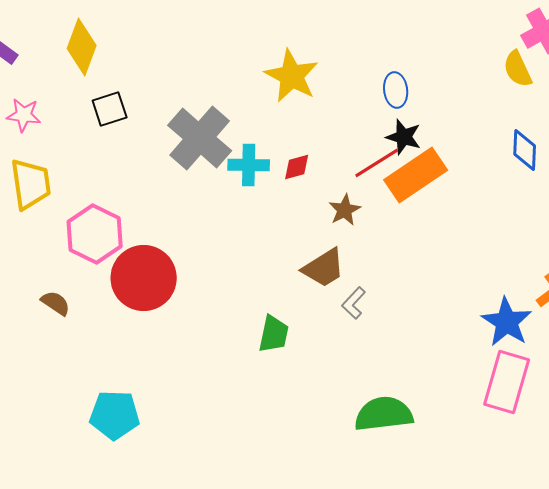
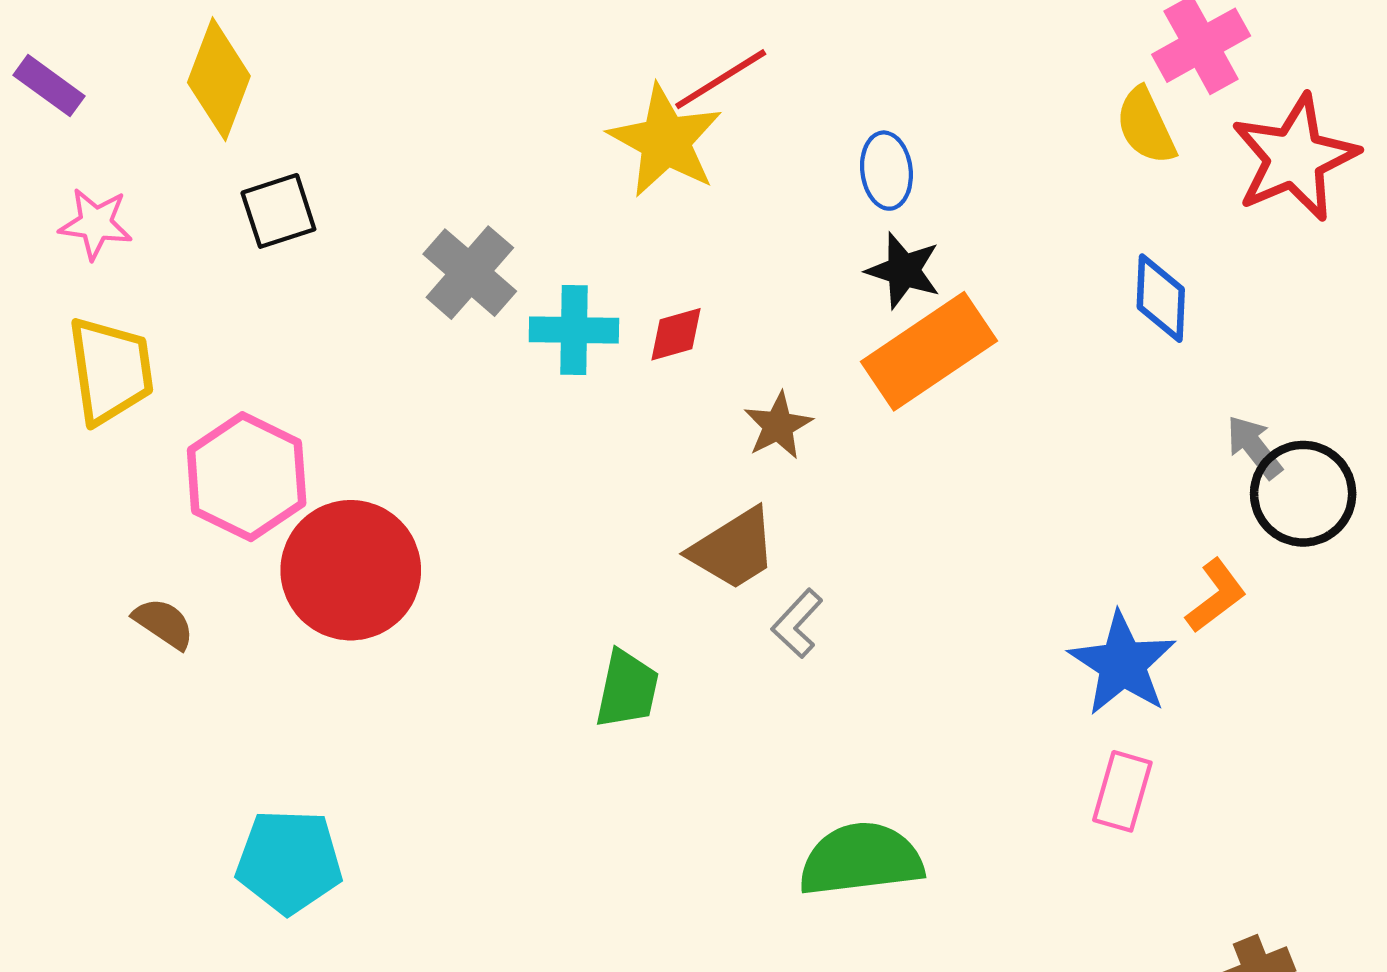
gray cross: (200, 138) -> (470, 273), size x0.7
red line: (377, 163) -> (721, 79), moved
pink rectangle: (507, 382) -> (1122, 791), size x0.6

